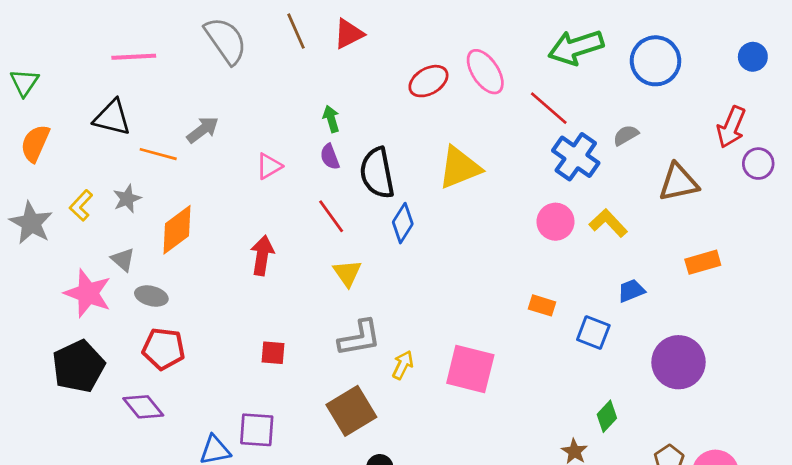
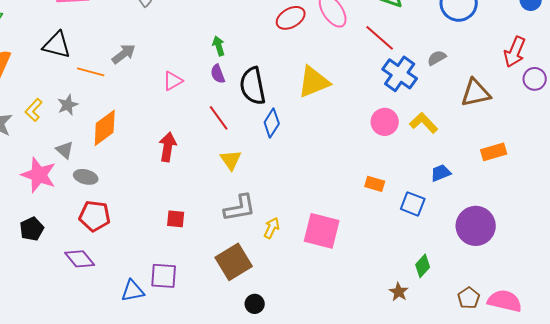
black pentagon: (78, 366) -> (32, 229), size x0.6

